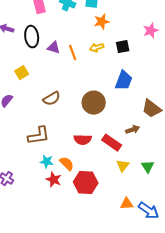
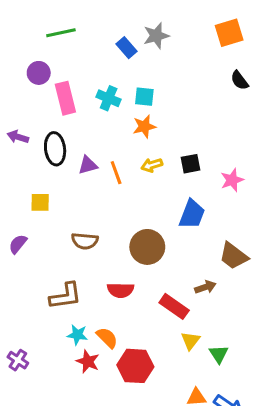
orange star: (102, 22) -> (144, 126), moved
pink star: (151, 31) -> (232, 180), moved
purple triangle: (54, 48) -> (88, 165), turned -32
yellow square: (22, 73) -> (40, 202), turned 32
brown semicircle: (52, 99) -> (85, 241), turned 36
red semicircle: (83, 140) -> (120, 290), moved
green triangle: (148, 167) -> (219, 354), moved

